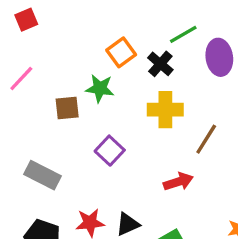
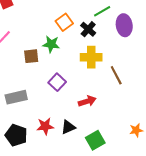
brown line: (206, 139) -> (116, 75), turned -60
gray rectangle: (43, 175) -> (16, 97), turned -40
red arrow: (178, 182) -> (87, 101), moved

